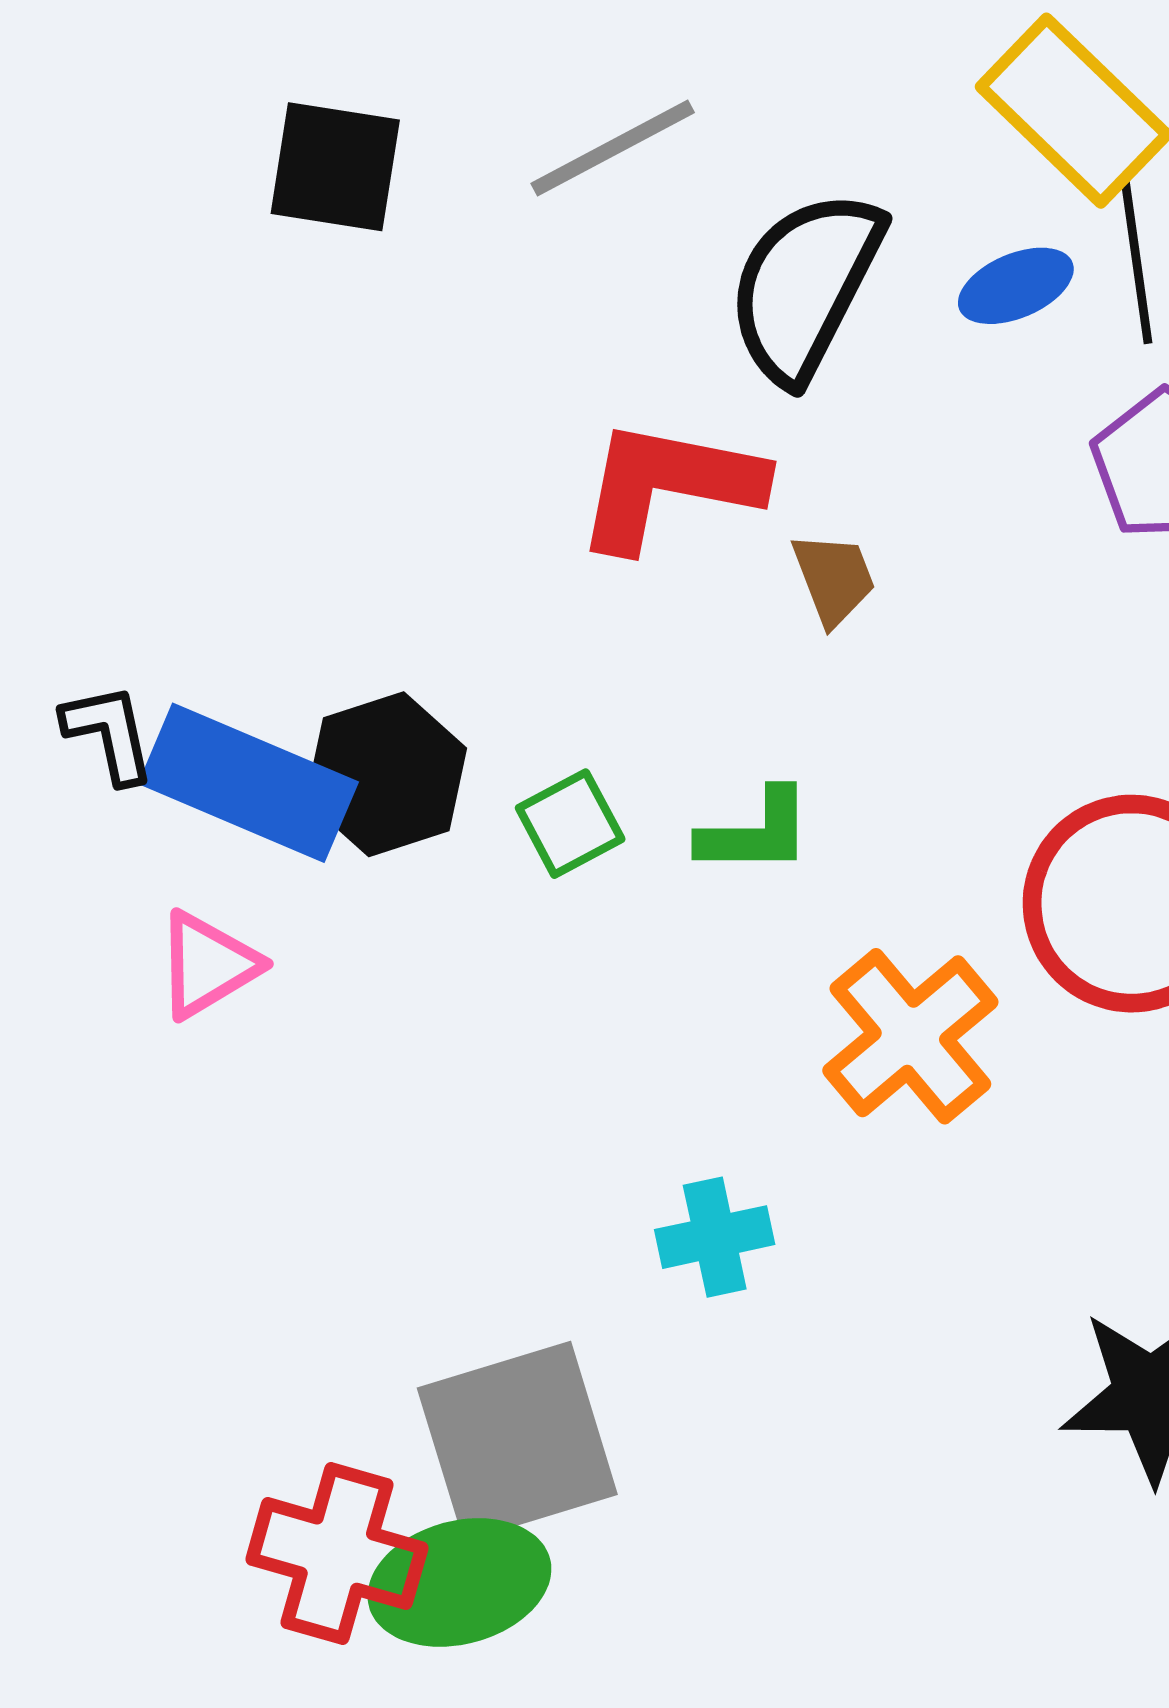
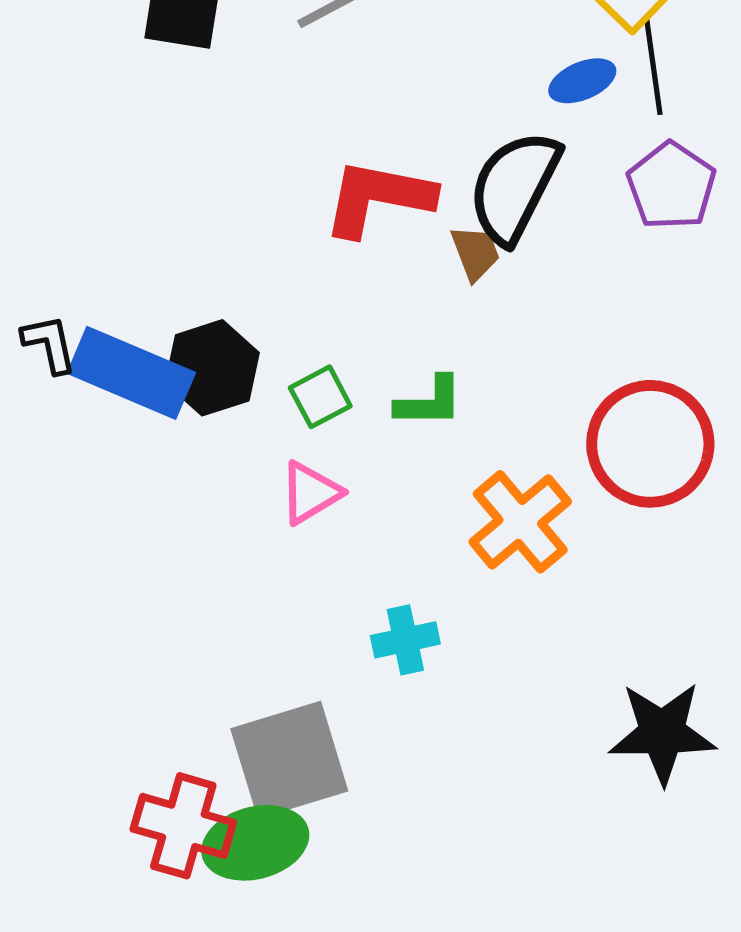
black semicircle: (805, 286) -> (514, 187), moved
pink triangle: (208, 965) -> (310, 493), moved

